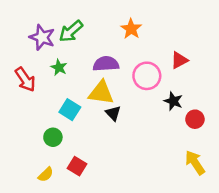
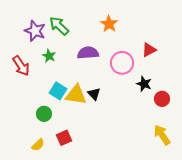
green arrow: (71, 31) -> (59, 26), turned 85
yellow triangle: (101, 93) -> (76, 95), moved
red square: (77, 166) -> (64, 138), turned 35

